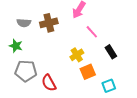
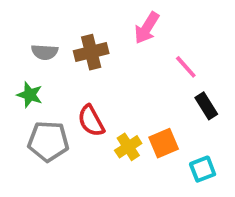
pink line: (92, 32) -> (186, 67), moved
yellow cross: (77, 55) -> (128, 147), moved
red semicircle: (49, 83) -> (91, 121), moved

